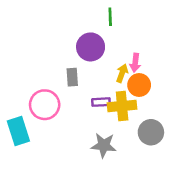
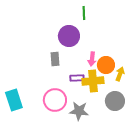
pink arrow: (135, 63) -> (92, 59), moved
yellow arrow: (122, 73) -> (120, 74), moved
pink circle: (45, 105) -> (55, 100), moved

